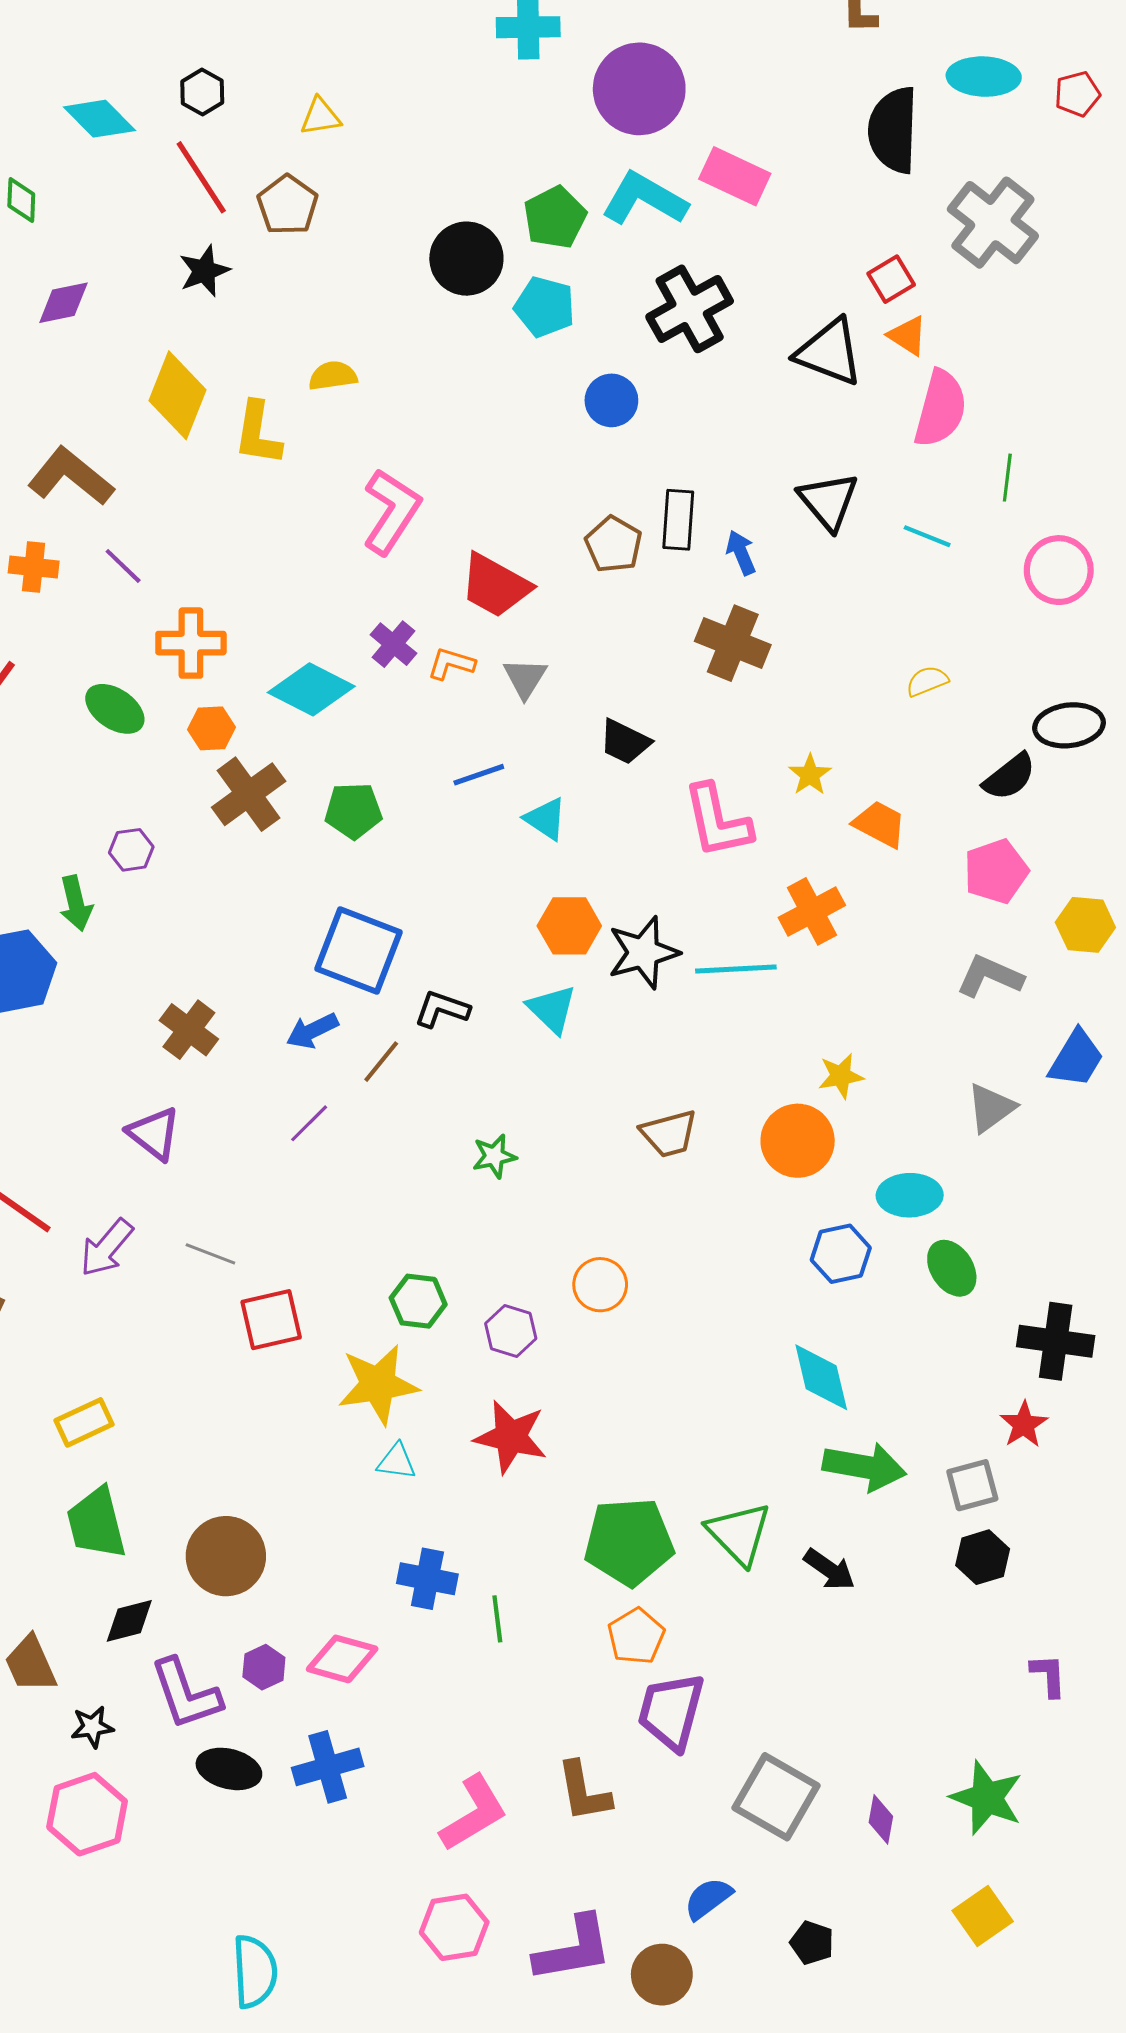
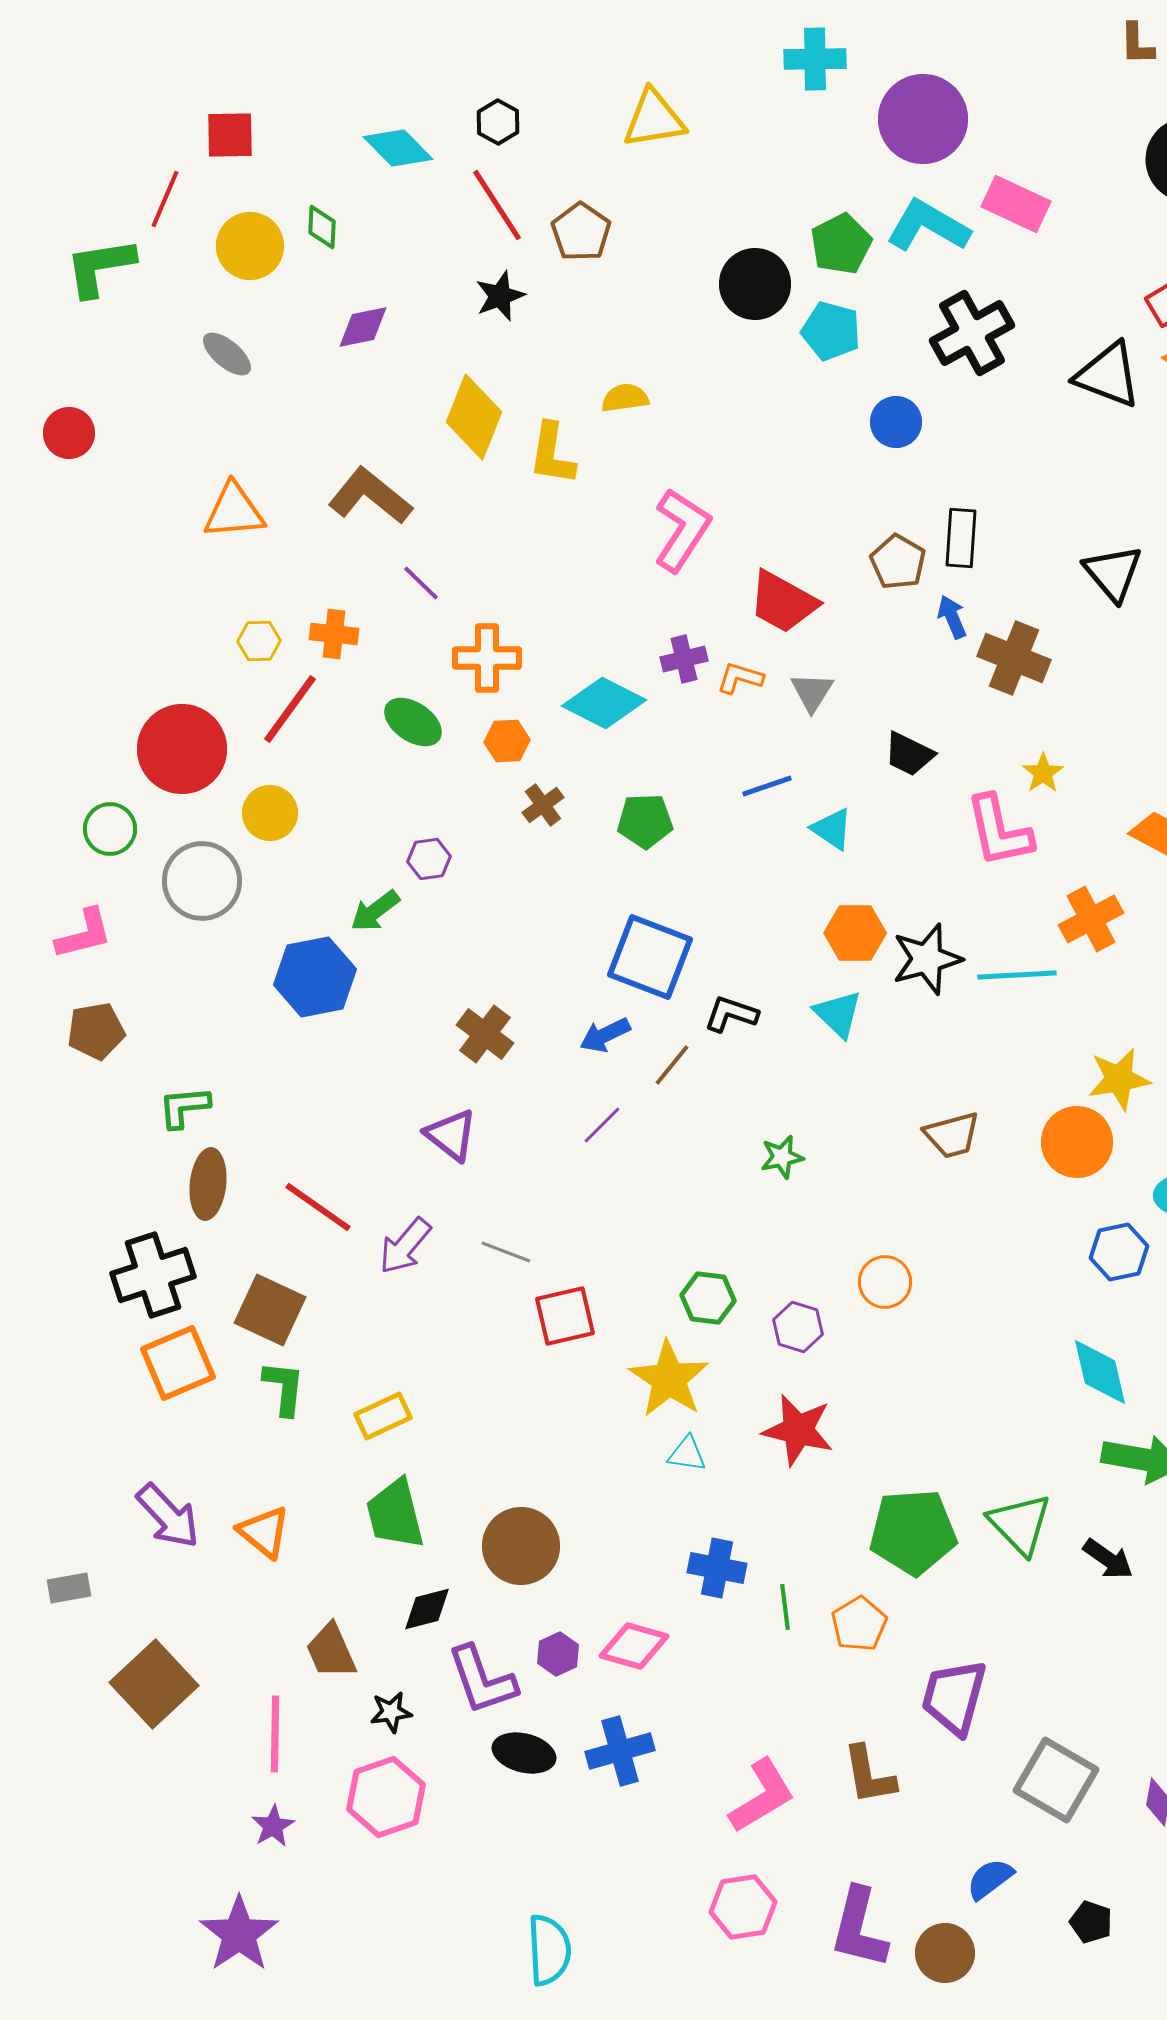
yellow triangle: (320, 117) -> (654, 119), moved, size x1.6
black triangle: (828, 501) -> (1113, 573), moved
blue arrow: (741, 553) -> (952, 617), moved
orange cross: (34, 567) -> (334, 634), moved
purple cross: (393, 644) -> (684, 659), turned 36
yellow star: (810, 775) -> (1043, 773), moved
brown cross: (249, 794) -> (543, 805), size x0.6
green arrow: (76, 903) -> (375, 911), turned 66
yellow star: (841, 1076) -> (1119, 1079), size x1.4
yellow star: (378, 1384) -> (669, 1379), turned -30
orange pentagon: (636, 1636) -> (859, 1624), moved
purple L-shape: (573, 1949) -> (859, 1928), turned 114

